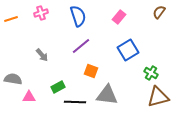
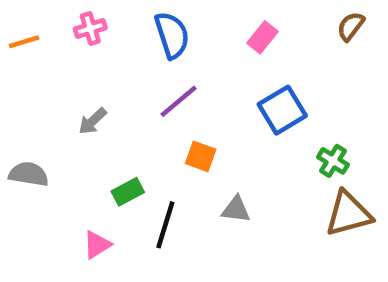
gray arrow: (42, 55) -> (93, 121), turned 88
gray triangle: (107, 95) -> (236, 209), size x0.6
pink triangle: (29, 97) -> (97, 245), moved, turned -32
black line: (75, 102) -> (165, 225), turned -75

